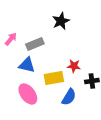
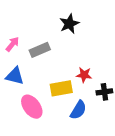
blue triangle: (27, 65) -> (15, 76), moved

